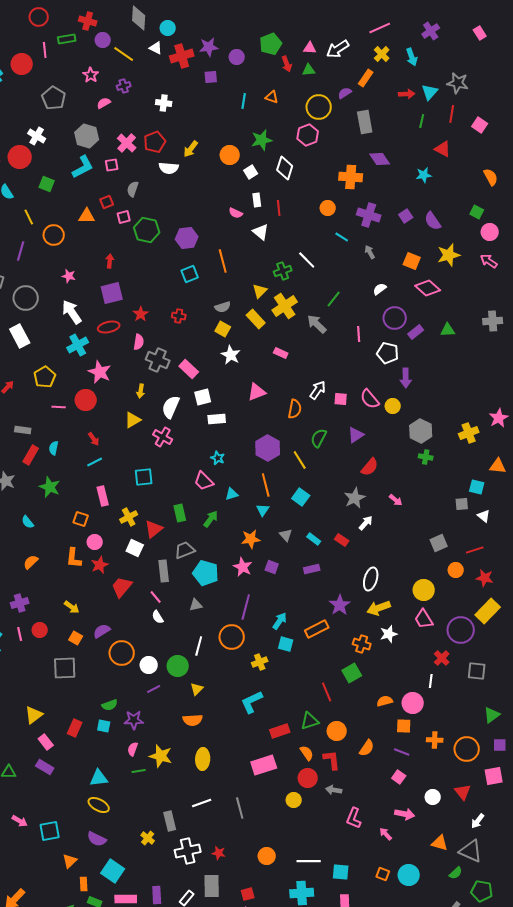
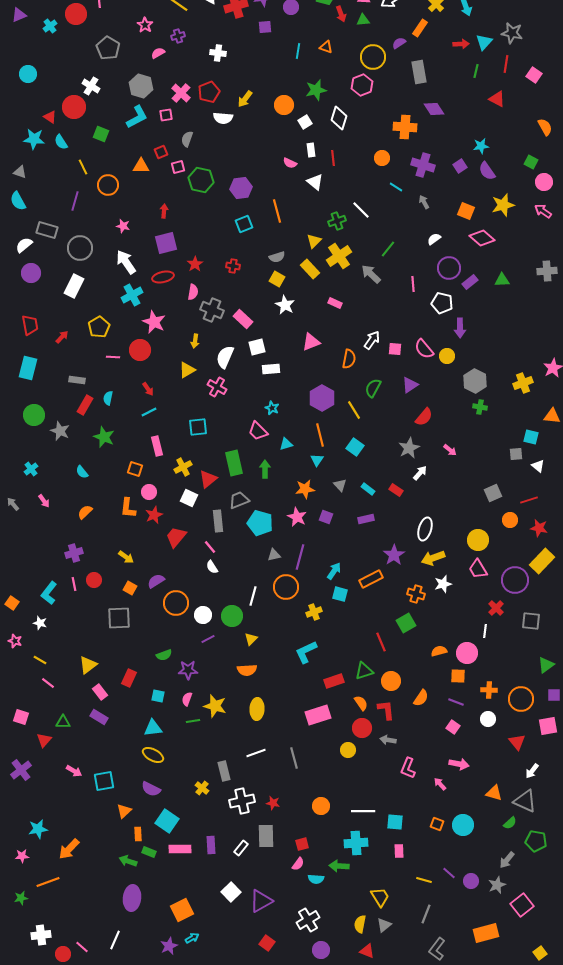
cyan star: (424, 175) -> (481, 146), moved
white rectangle: (20, 336) -> (74, 286), turned 55
green rectangle: (180, 513) -> (234, 463), size x1.4
green arrow: (211, 519) -> (265, 469), turned -36
gray triangle: (196, 605) -> (274, 555), moved
cyan square: (104, 726) -> (158, 696), moved
white circle: (433, 797) -> (488, 719), moved

